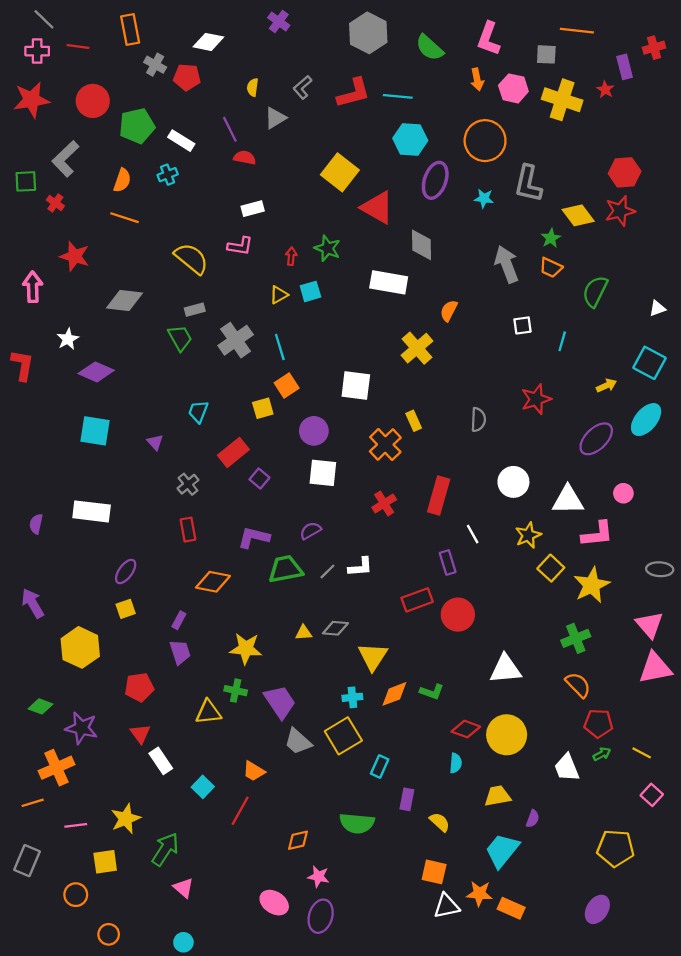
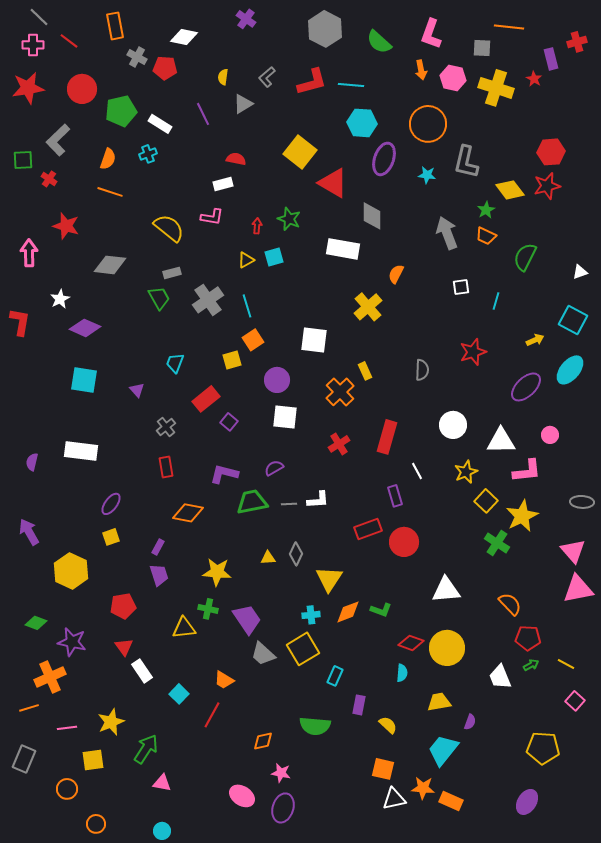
red line: (78, 46) -> (69, 41), turned 30
red semicircle: (245, 158) -> (236, 159), moved
gray line: (327, 571) -> (289, 504), turned 42
gray diamond: (335, 628) -> (296, 554), turned -70
green cross: (576, 638) -> (497, 543), moved, turned -35
pink triangle: (183, 888) -> (162, 783), turned -30

